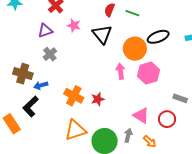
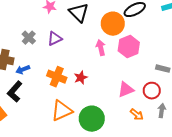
purple triangle: (45, 31) -> (55, 39), moved
pink triangle: (141, 116) -> (126, 90), turned -48
gray arrow: (128, 135) -> (162, 111), moved

